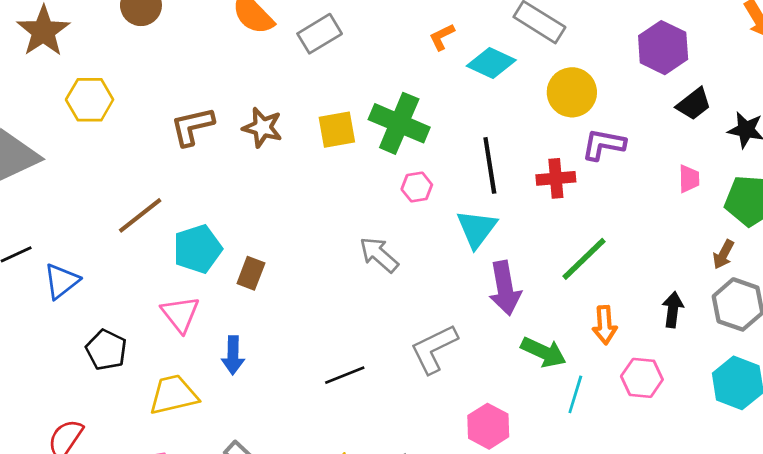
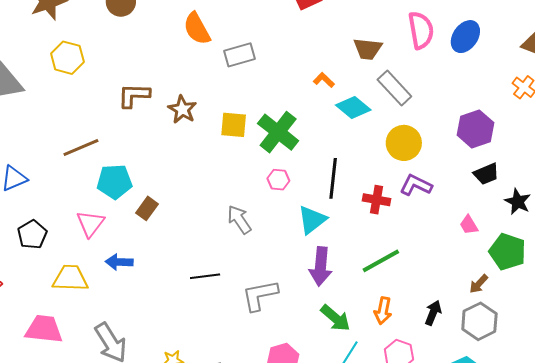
orange L-shape: (442, 37) -> (324, 80), turned 55
pink trapezoid: (689, 179) -> (469, 225), turned 135
blue arrow: (233, 355) -> (119, 262), turned 76
black line: (345, 375) -> (205, 276), moved

